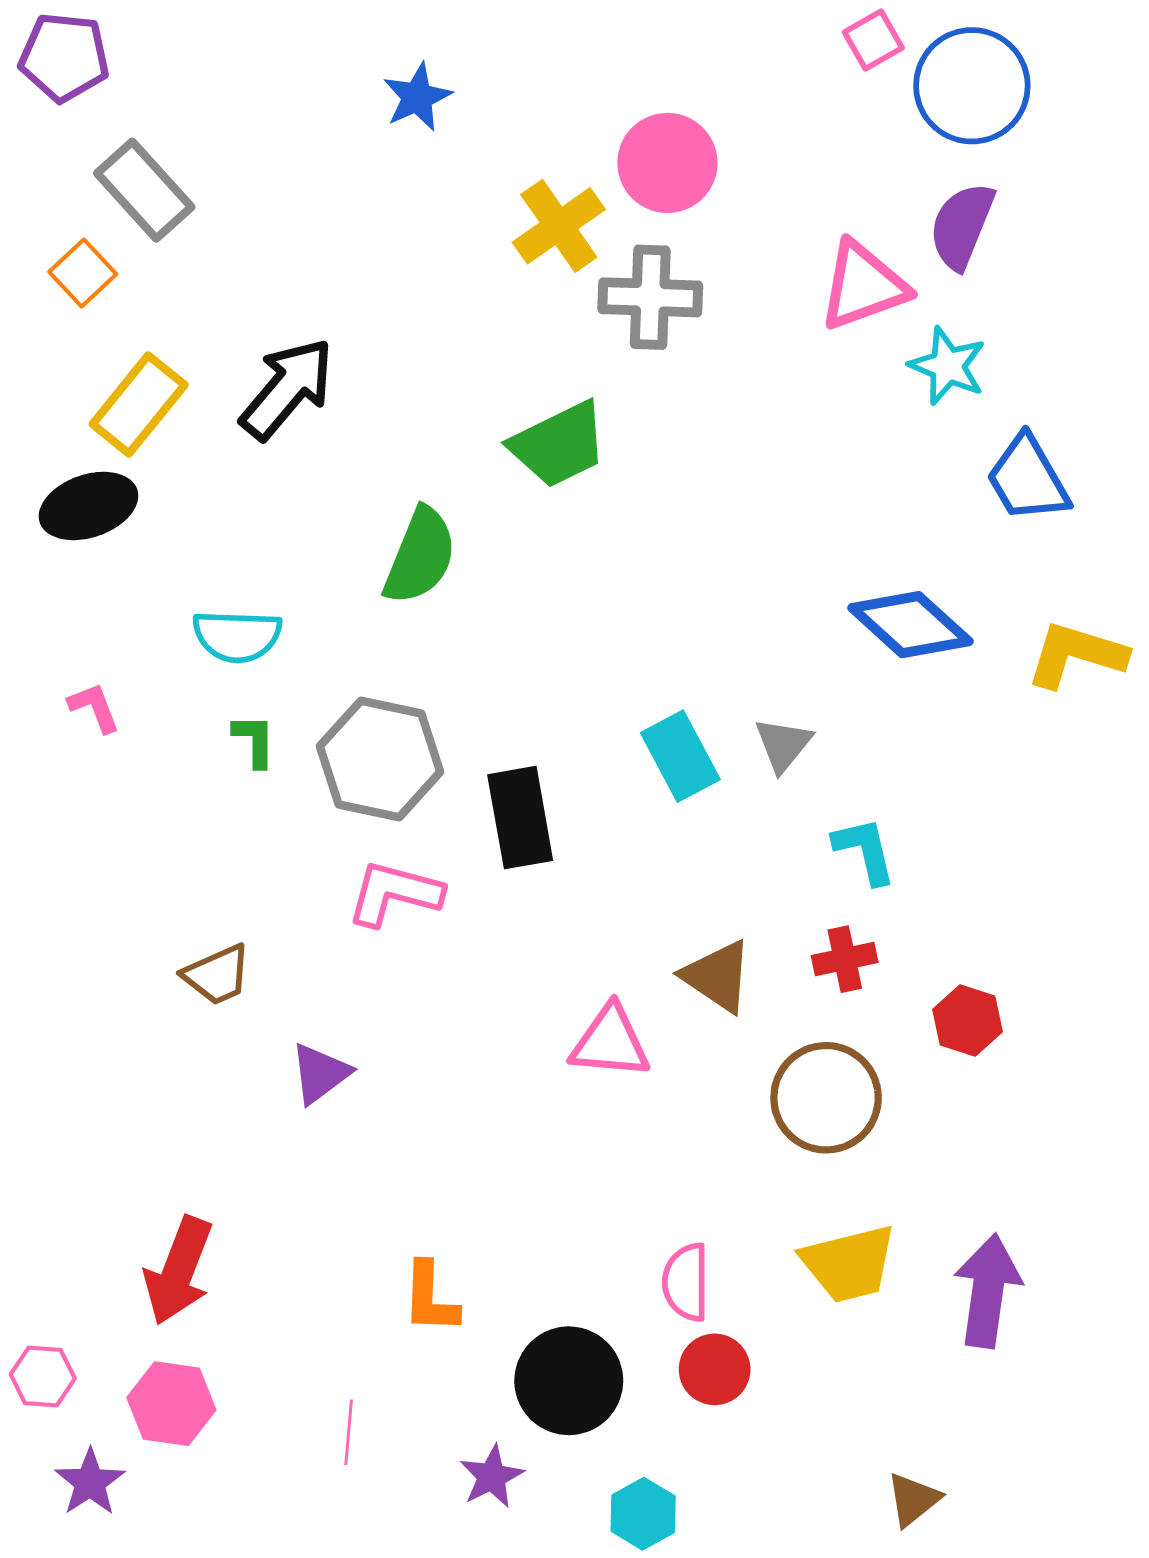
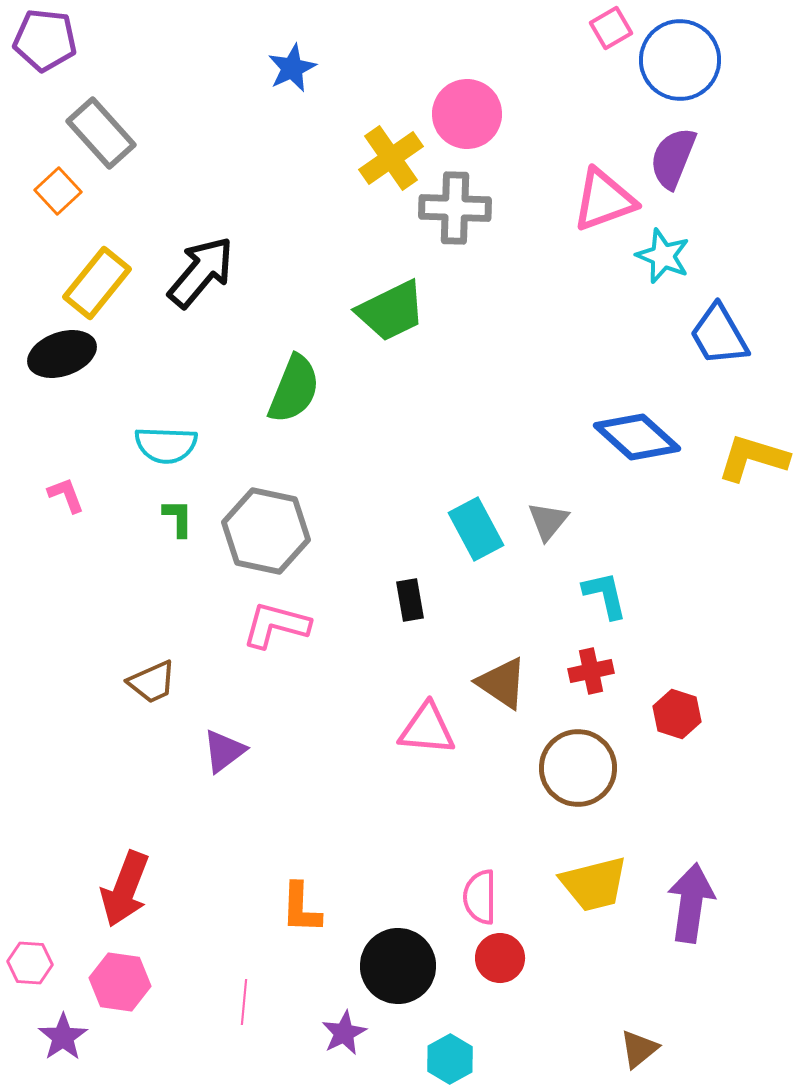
black rectangle: (520, 818) -> (410, 600), moved, size x0.6

